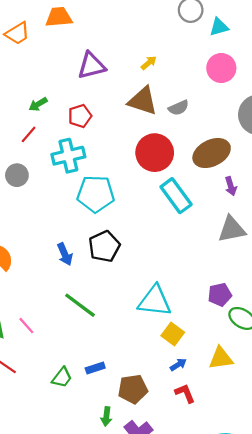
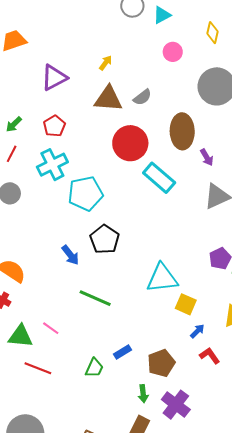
pink circle: (221, 68) -> (173, 52), size x0.7
brown ellipse: (212, 153) -> (182, 131), turned -52

